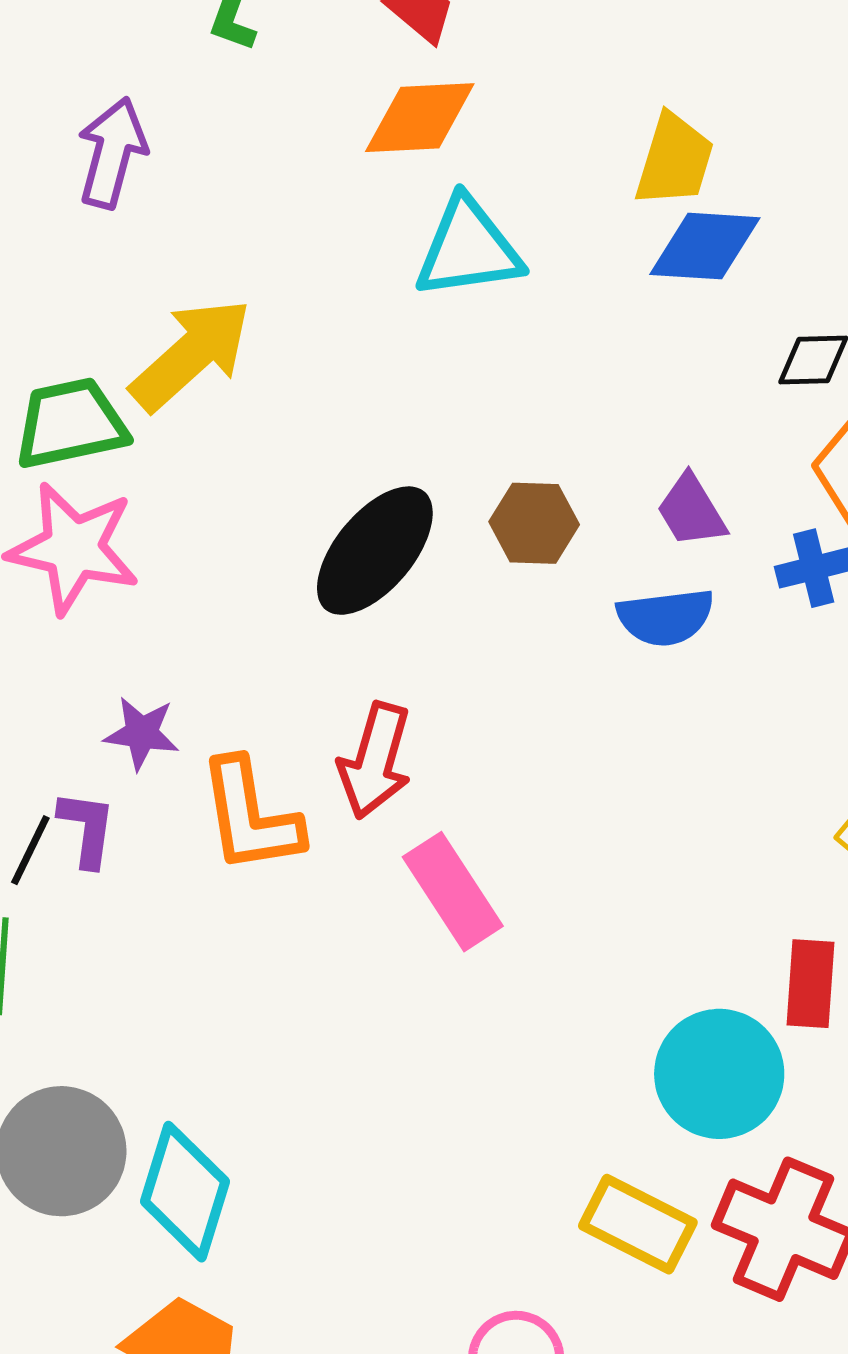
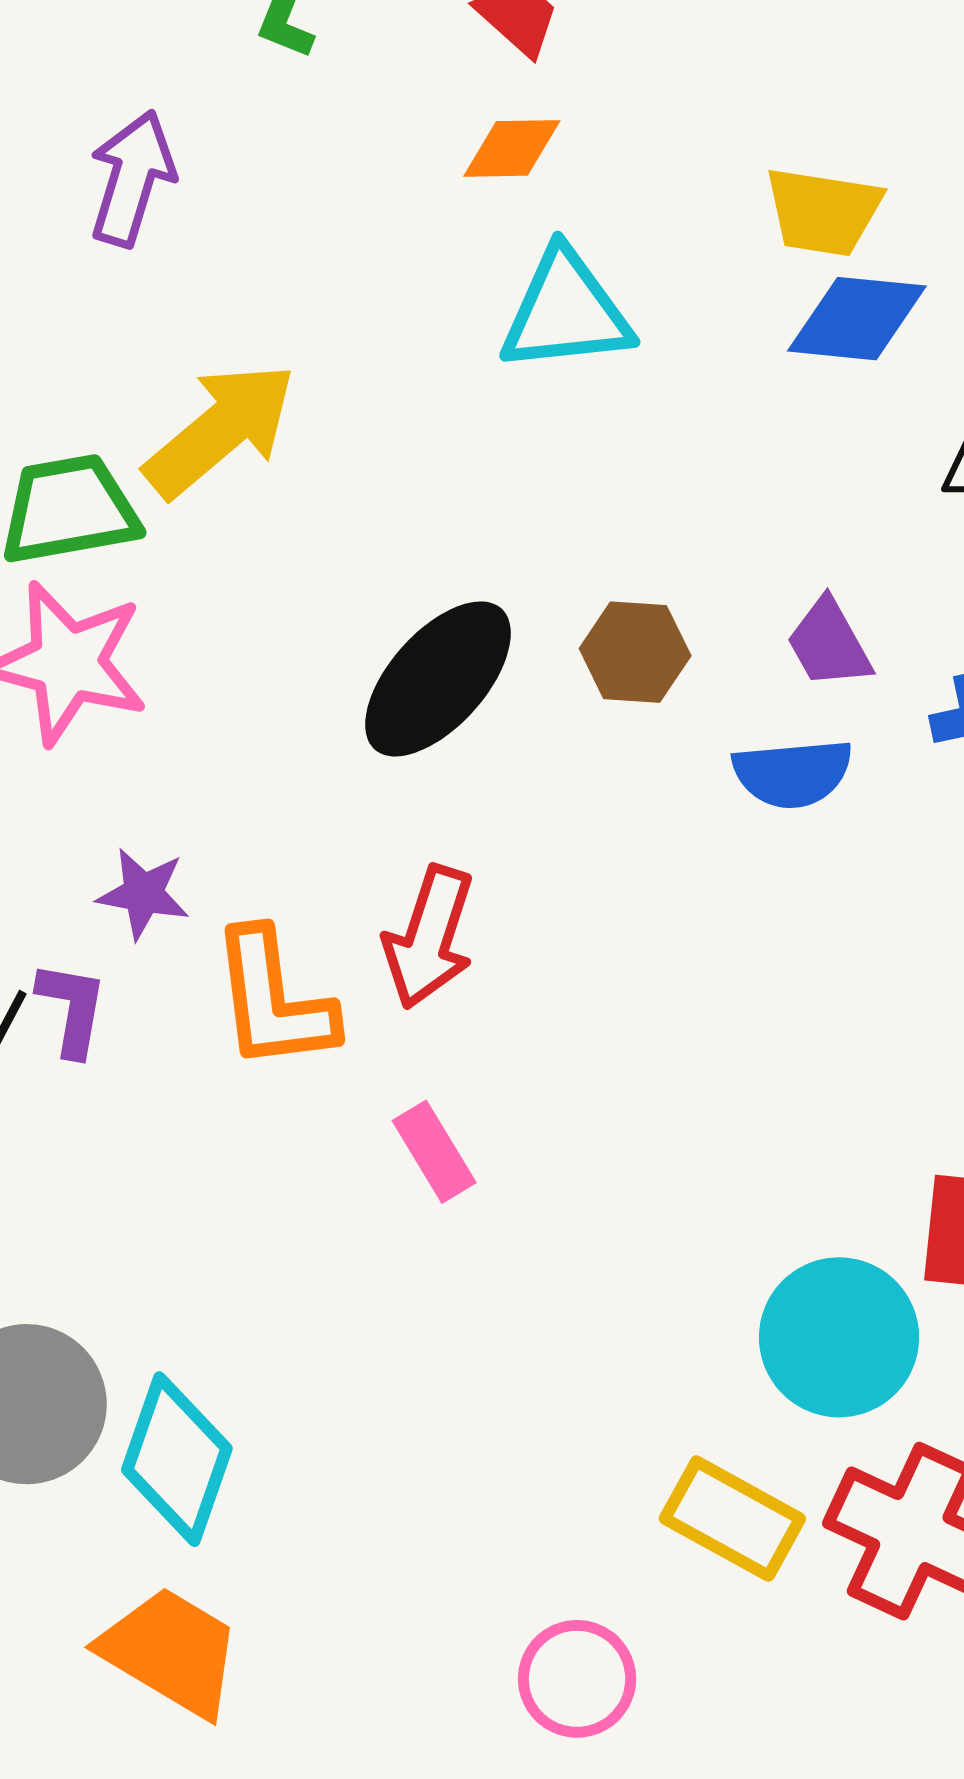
orange diamond: (420, 118) -> (512, 148), size x0.7
yellow trapezoid: (674, 160) -> (823, 212), turned 80
pink rectangle: (453, 892) -> (434, 1152), moved, size x0.7

